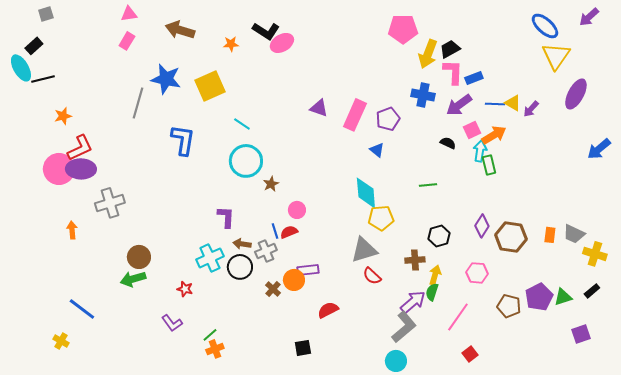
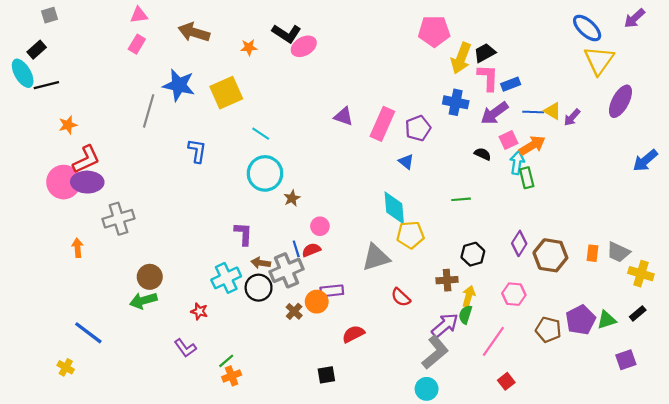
blue L-shape: (183, 140) -> (197, 151), size x0.7
gray triangle: (364, 250) -> (376, 257), moved
gray cross: (266, 251) -> (287, 270), size x1.4

